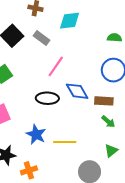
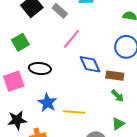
black ellipse: (47, 98) -> (40, 69), moved

